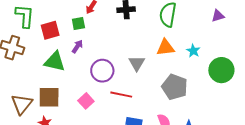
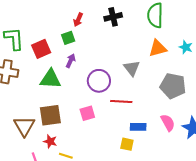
pink square: (86, 101) -> (87, 113), turned 35

